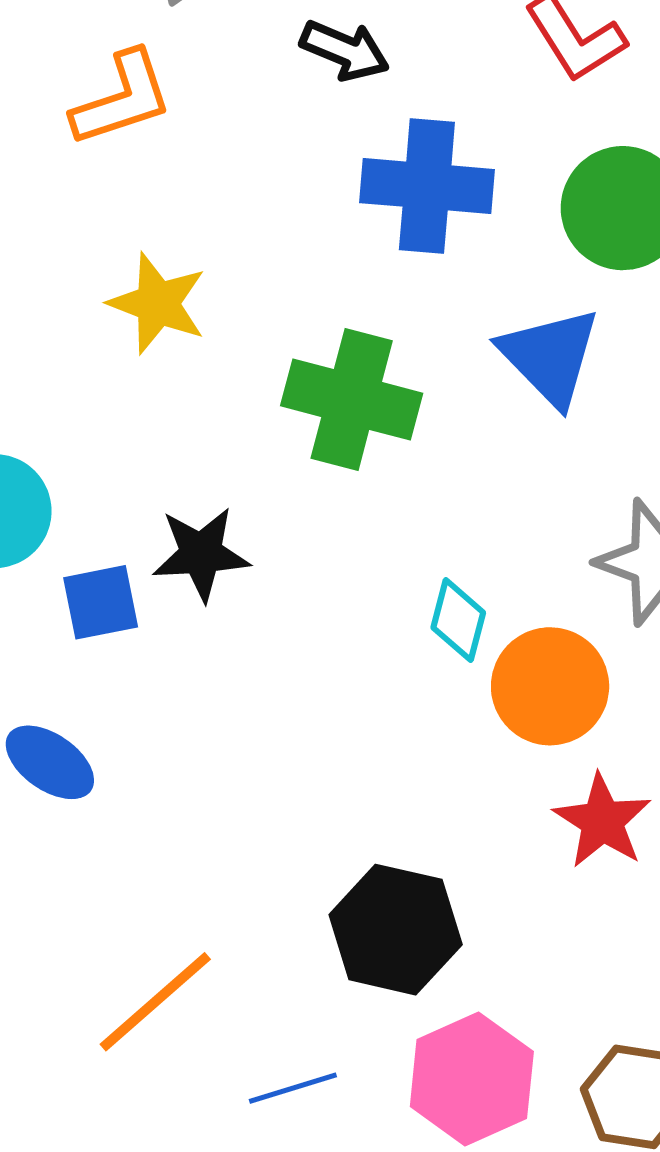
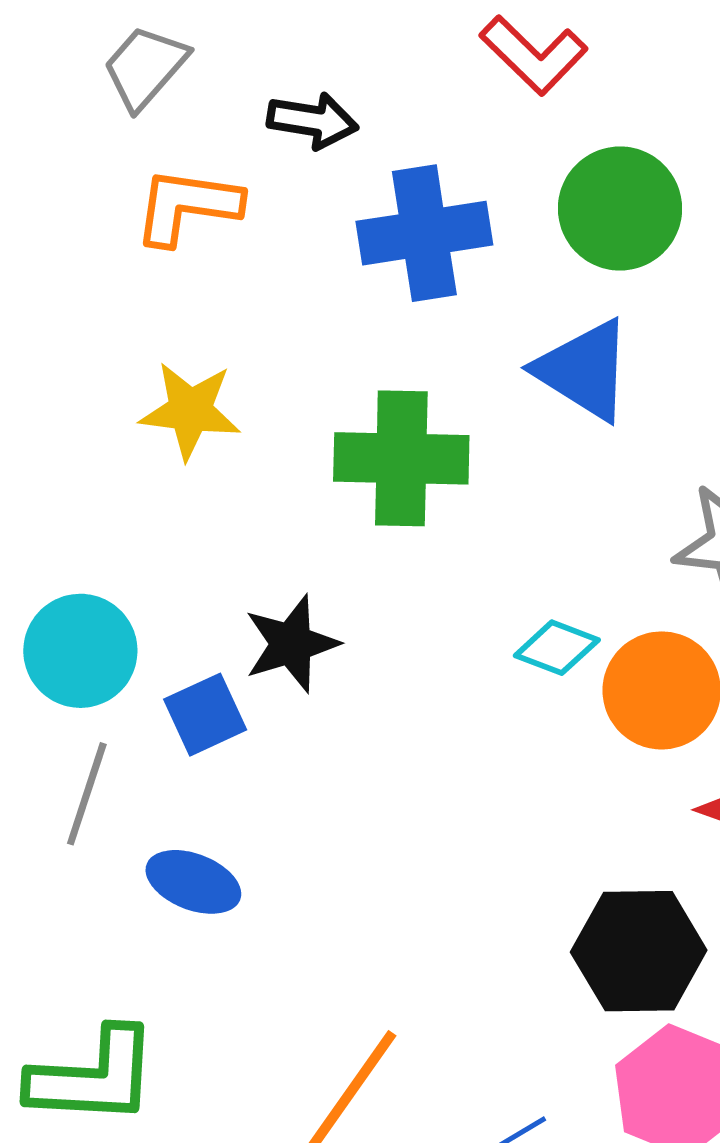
orange L-shape: (122, 99) -> (187, 206), moved, turned -140
cyan diamond: (458, 620) -> (557, 648), turned -70
black hexagon: (396, 930) -> (639, 951), moved

